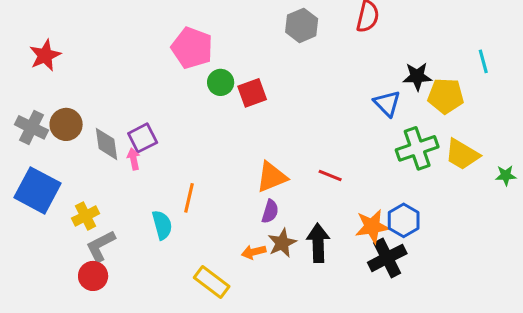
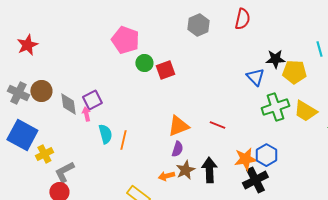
yellow cross: (86, 216) -> (44, 154), moved
cyan semicircle: (162, 225) -> (105, 134), moved

